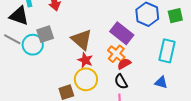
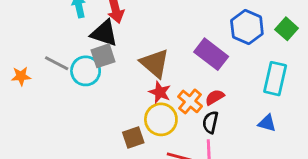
black triangle: (19, 16) -> (104, 33), moved
green square: (175, 16) -> (287, 29), turned -35
orange cross: (116, 54) -> (190, 101), moved
black semicircle: (121, 82) -> (210, 122), turned 42

